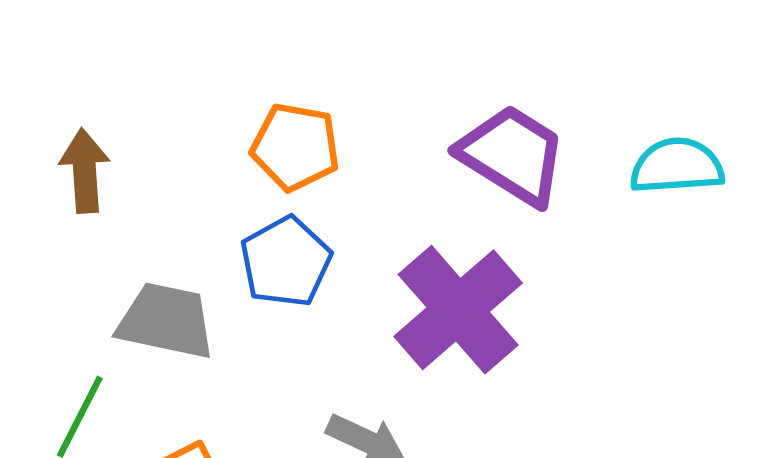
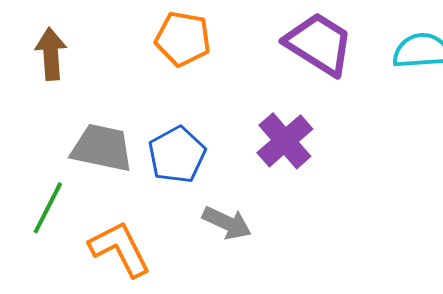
blue pentagon: (286, 262) -> (177, 155), moved
purple cross: (458, 310) -> (285, 141), size x0.7

